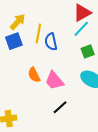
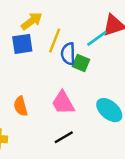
cyan line: (81, 29) -> (97, 38), moved
green square: (88, 51) -> (81, 63), moved, turned 32
orange semicircle: (34, 75) -> (21, 106), moved

